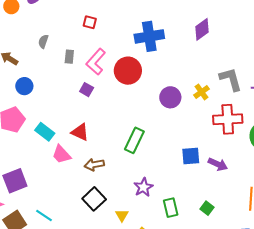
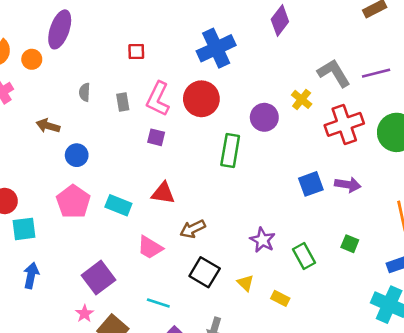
green rectangle: (134, 140) -> (230, 151), moved
pink trapezoid: (61, 154) -> (150, 247), moved
cyan line: (44, 216) -> (158, 303), moved

